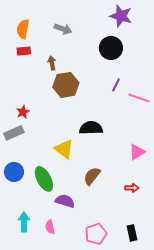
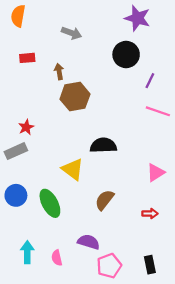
orange semicircle: (23, 29) -> (18, 16), moved
purple line: (116, 85) -> (150, 81), moved
purple semicircle: (65, 201) -> (89, 242), moved

